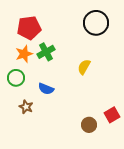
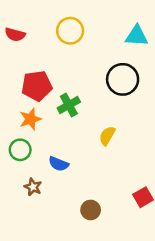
green cross: (46, 52) -> (69, 105), moved
brown circle: (89, 125) -> (91, 210), moved

